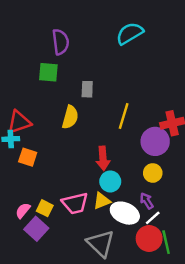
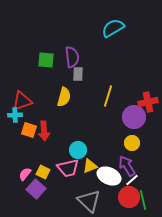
purple semicircle: (60, 42) -> (72, 57), moved
red arrow: (103, 158) -> (44, 131), moved
cyan circle: (110, 181) -> (78, 150), moved
purple arrow: (147, 201) -> (127, 166), size x1.5

